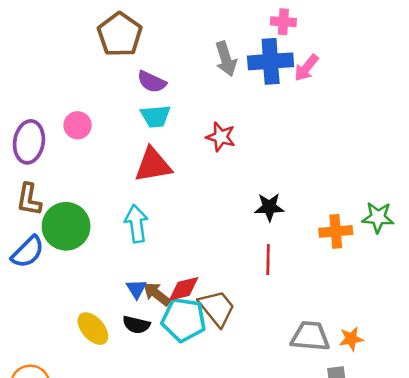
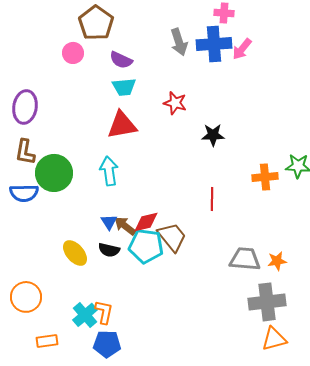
pink circle: (78, 125) -> (73, 53), moved
black star: (269, 207) -> (213, 135), moved
blue semicircle: (28, 252) -> (24, 193), turned 44

